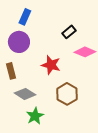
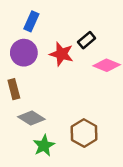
red star: (51, 65) -> (61, 54), moved
brown hexagon: (67, 94) -> (84, 133), moved

